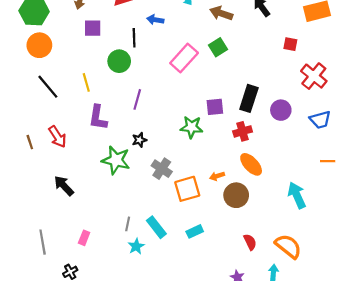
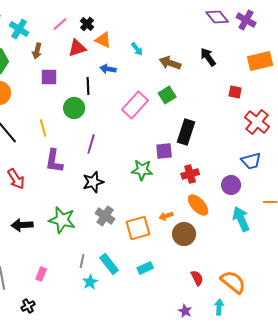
black rectangle: (249, 98) -> (186, 132), moved
purple circle: (281, 110) -> (231, 185), moved
blue trapezoid: (320, 120) -> (251, 161), moved
black star: (139, 140) -> (93, 182), size x1.5
green star: (116, 160) -> (62, 220), moved
gray cross: (162, 169) -> (105, 216), moved
black arrow: (64, 186) -> (22, 225), turned -50
cyan arrow: (297, 195) -> (241, 219), moved

